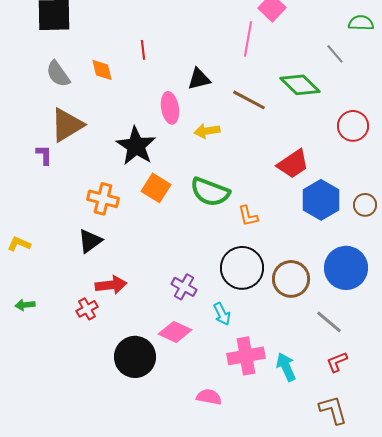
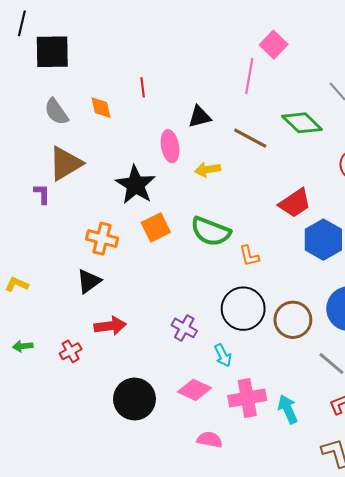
orange square: (156, 188) -> (156, 227), turned 32
red cross: (87, 309) -> (71, 351), moved
pink diamond: (175, 332) -> (194, 390), moved

